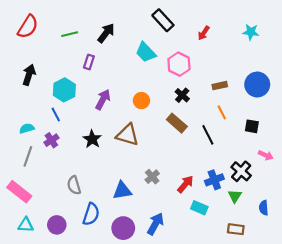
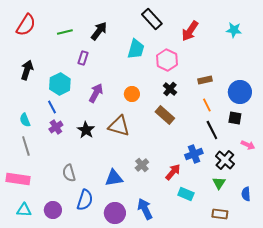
red arrow: (204, 33) -> (190, 31), size x1.5
cyan trapezoid: (146, 52) -> (136, 49), turned -120
blue circle: (257, 84) -> (240, 92), moved
cyan semicircle: (27, 128) -> (25, 120), turned -96
black line: (208, 135) -> (212, 130), moved
purple cross: (51, 140) -> (56, 127), moved
gray line: (28, 156) -> (26, 146), turned -36
blue cross: (214, 180) -> (194, 154), moved
pink rectangle: (19, 192) -> (18, 179), turned -30
blue arrow: (155, 224) -> (145, 209), turned -55

